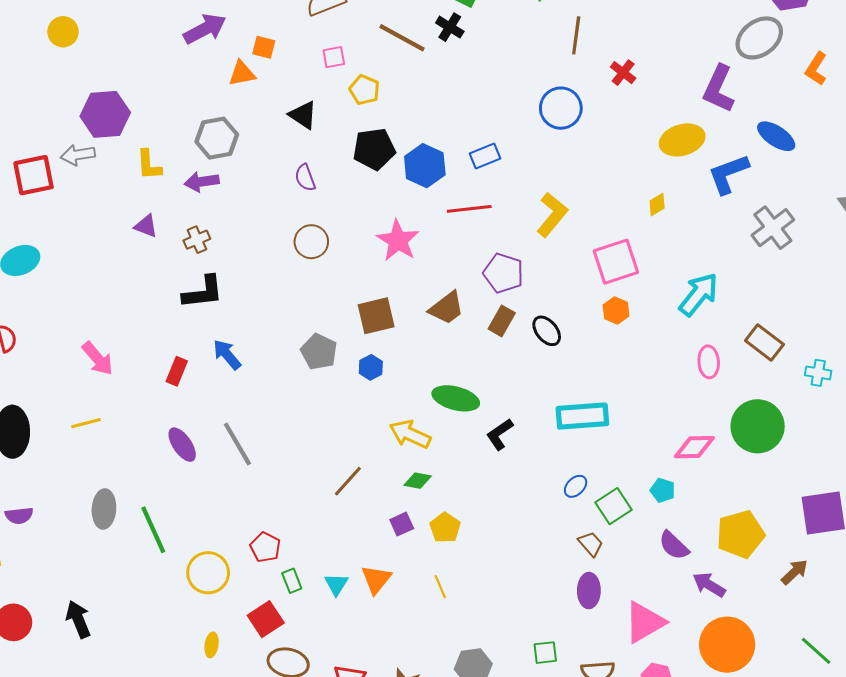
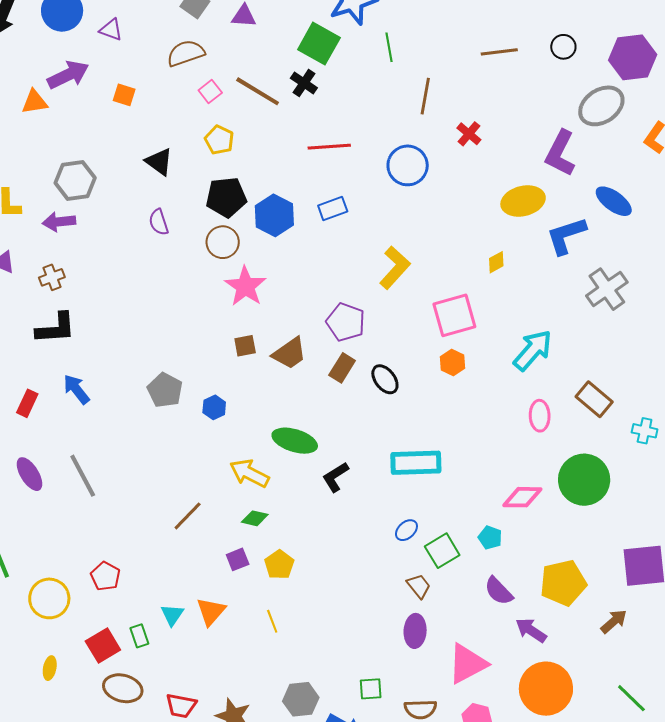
pink square: (334, 57) -> (210, 91), moved, turned -30
orange triangle: (242, 74) -> (35, 102), moved
red line: (469, 209) -> (329, 147), moved
brown circle: (311, 242) -> (223, 242), moved
brown square: (376, 316) -> (245, 346), moved, size x0.6
green rectangle: (292, 581) -> (139, 636), moved

